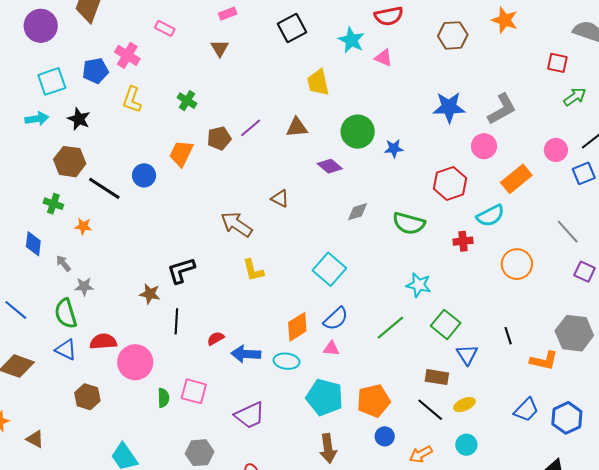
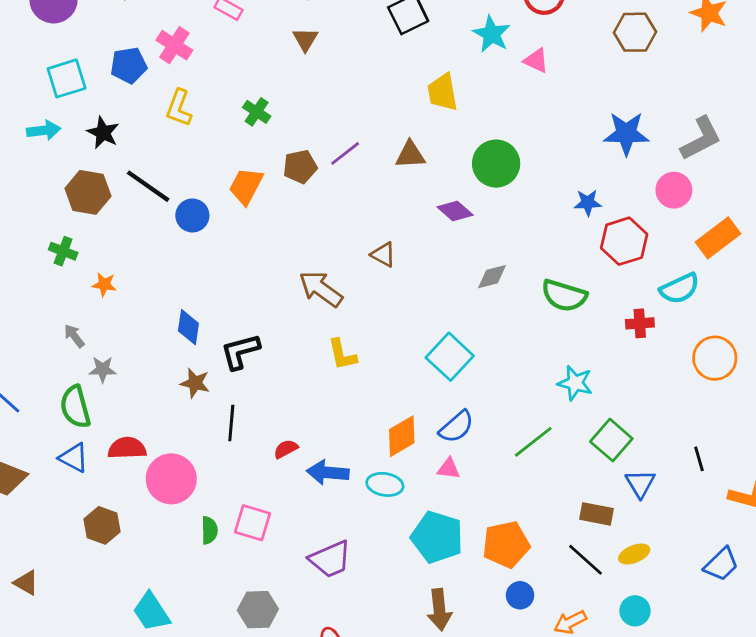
blue star: (394, 148) -> (588, 203), moved
black line: (104, 188) -> (148, 186), moved
blue diamond: (33, 244) -> (188, 327), moved

